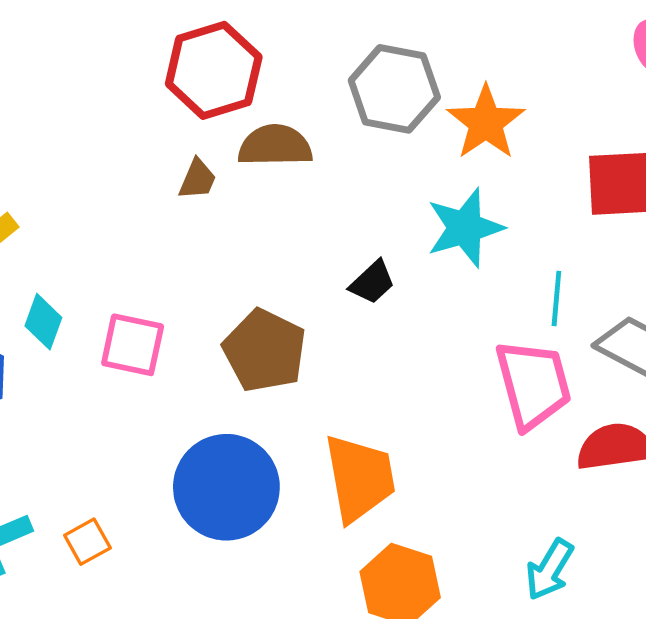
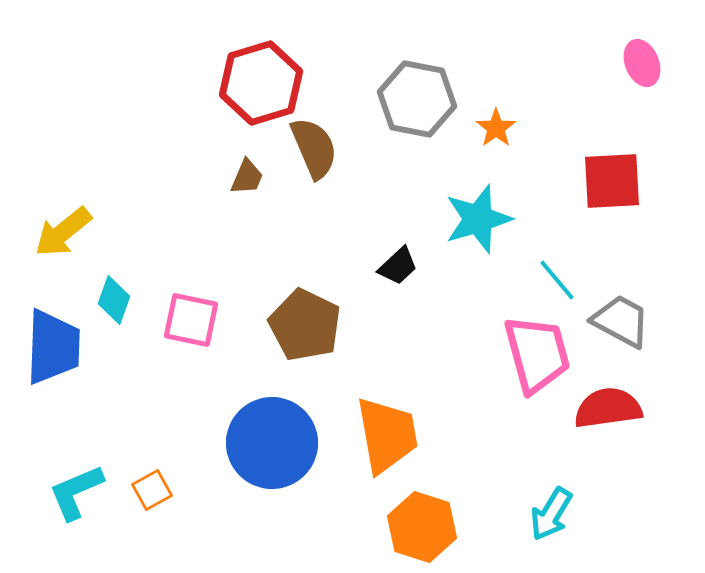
orange star: (486, 122) -> (496, 128), size x0.6
brown semicircle: (275, 146) -> (314, 148), turned 68
cyan line: (556, 298) -> (557, 280), turned -45

